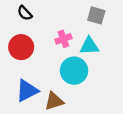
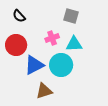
gray square: (96, 15) -> (71, 16), moved
blue triangle: (27, 91) -> (34, 65), moved

